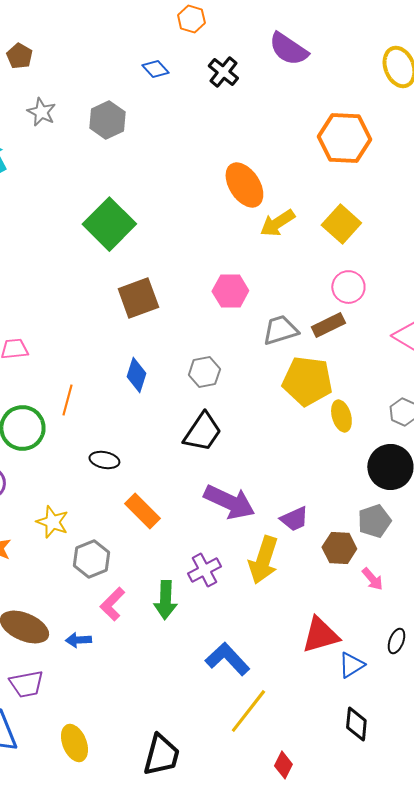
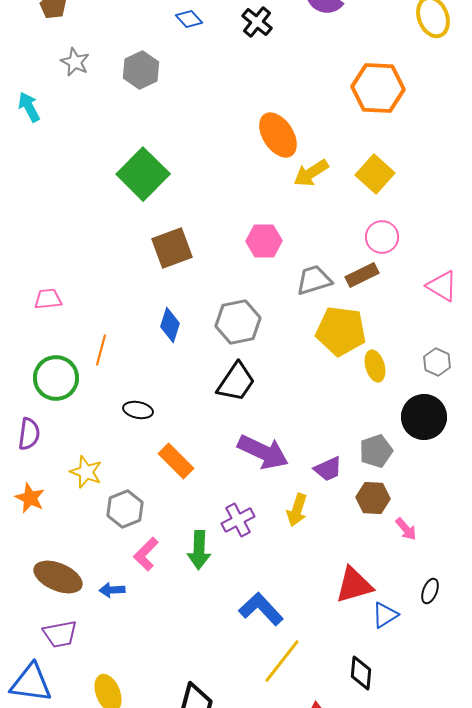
gray hexagon: (204, 372) -> (238, 322), size x1.4
gray pentagon: (374, 521) -> (376, 451), moved
yellow arrow: (263, 560) -> (297, 510), size x0.7
black diamond: (356, 724) -> (361, 673), moved

